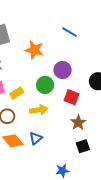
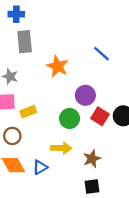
green circle: (45, 85) -> (70, 118), moved
red square: (72, 97) -> (100, 116), moved
yellow arrow: (39, 110) -> (61, 148), moved

